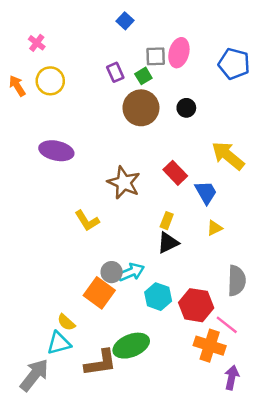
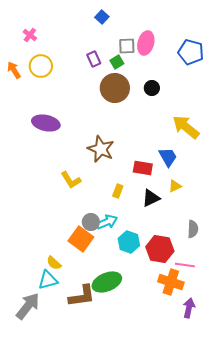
red rectangle: (175, 173) -> (143, 168), moved, turned -36
yellow rectangle: (167, 221) -> (118, 191), moved
black triangle: (168, 243) -> (151, 198), moved
gray semicircle: (237, 281) -> (193, 229), size x0.7
pink line: (227, 325) -> (185, 265), turned -30

